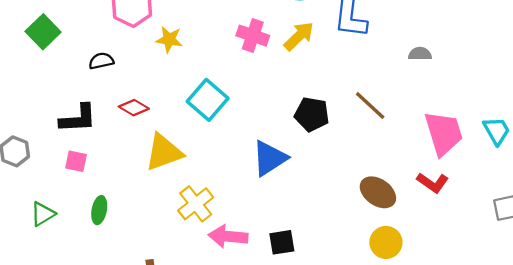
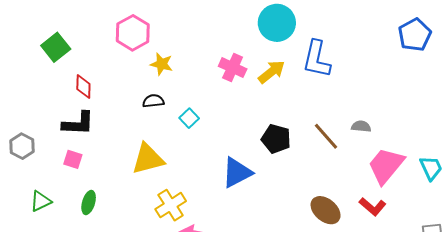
gray semicircle: (420, 54) -> (361, 126), moved
black semicircle: (101, 61) -> (153, 101), moved
cyan square: (208, 100) -> (189, 118), size x0.6
red diamond: (134, 108) -> (83, 86), moved, turned 55
pink trapezoid: (444, 133) -> (386, 166), turned -129

